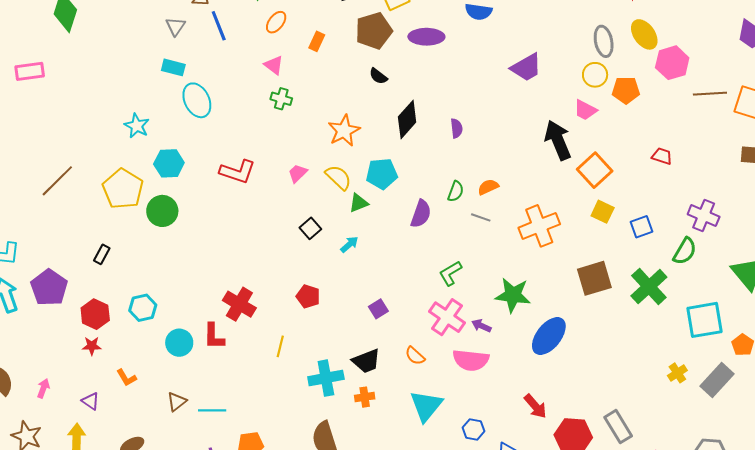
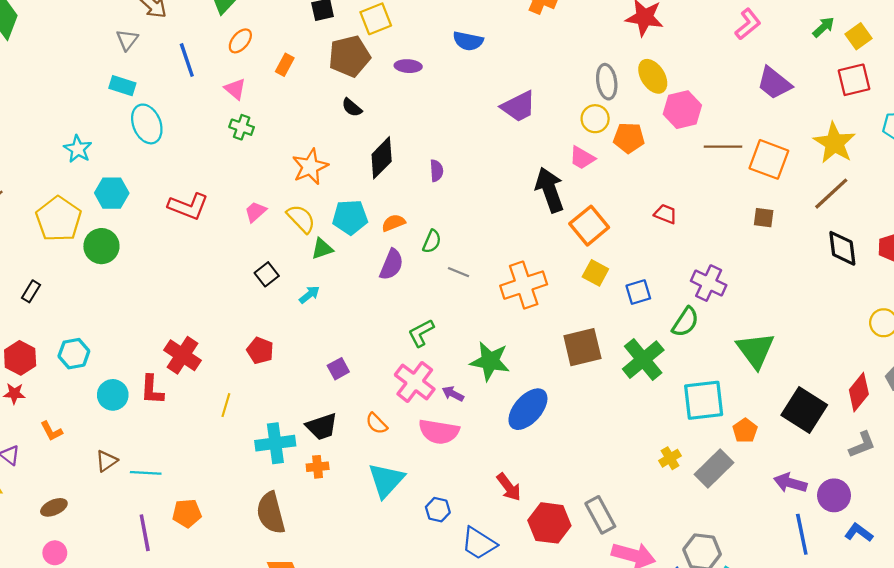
blue line: (219, 26) -> (187, 60), moved
purple ellipse: (426, 37) -> (408, 66), size x0.7
orange semicircle: (488, 187) -> (393, 223), moved

